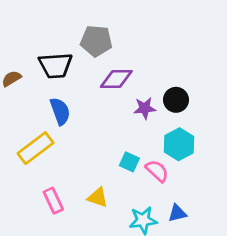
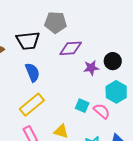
yellow rectangle: (36, 148) -> (32, 105), moved

